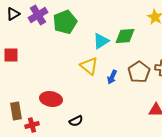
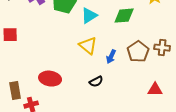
cyan triangle: (101, 41) -> (89, 16), moved
black semicircle: (76, 121) -> (96, 82), moved

